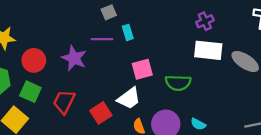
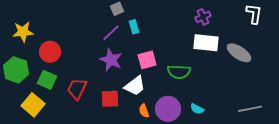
purple line: (102, 39) -> (111, 33), turned -42
purple star: (74, 58) -> (111, 60), moved
red square: (101, 113) -> (110, 99), turned 30

